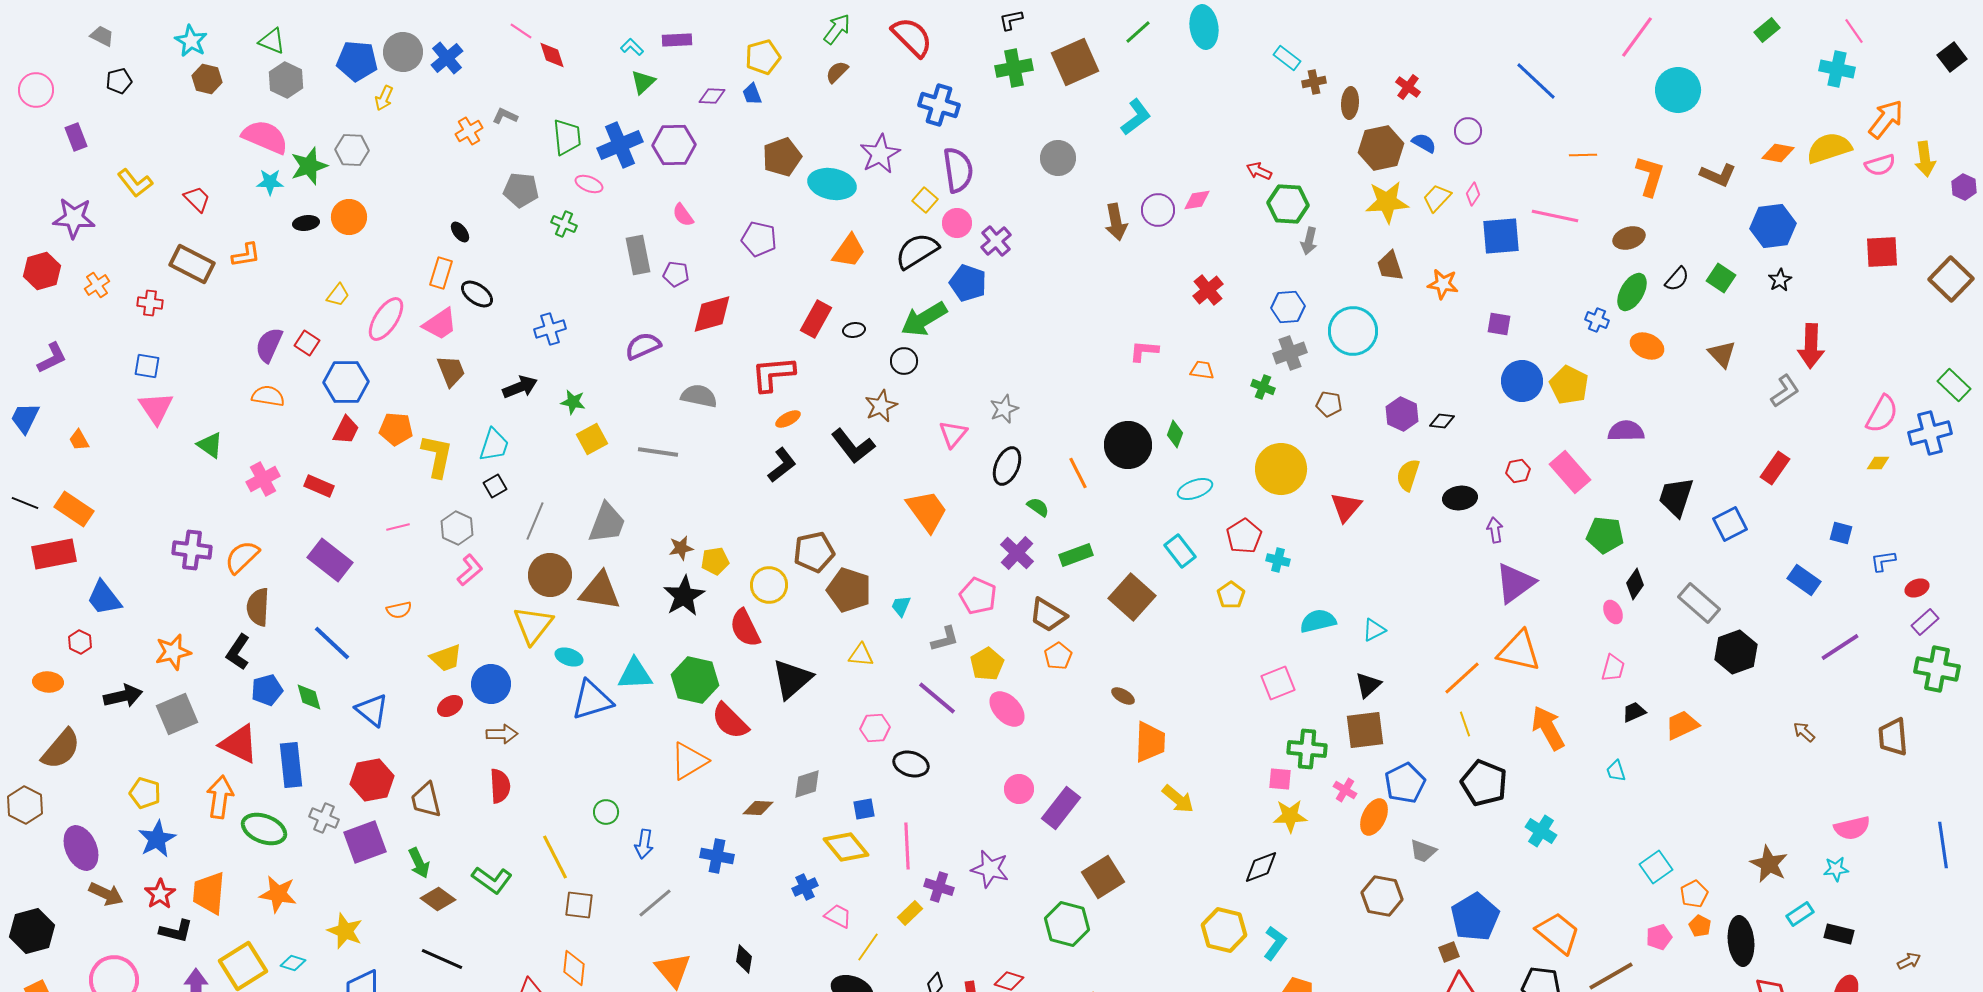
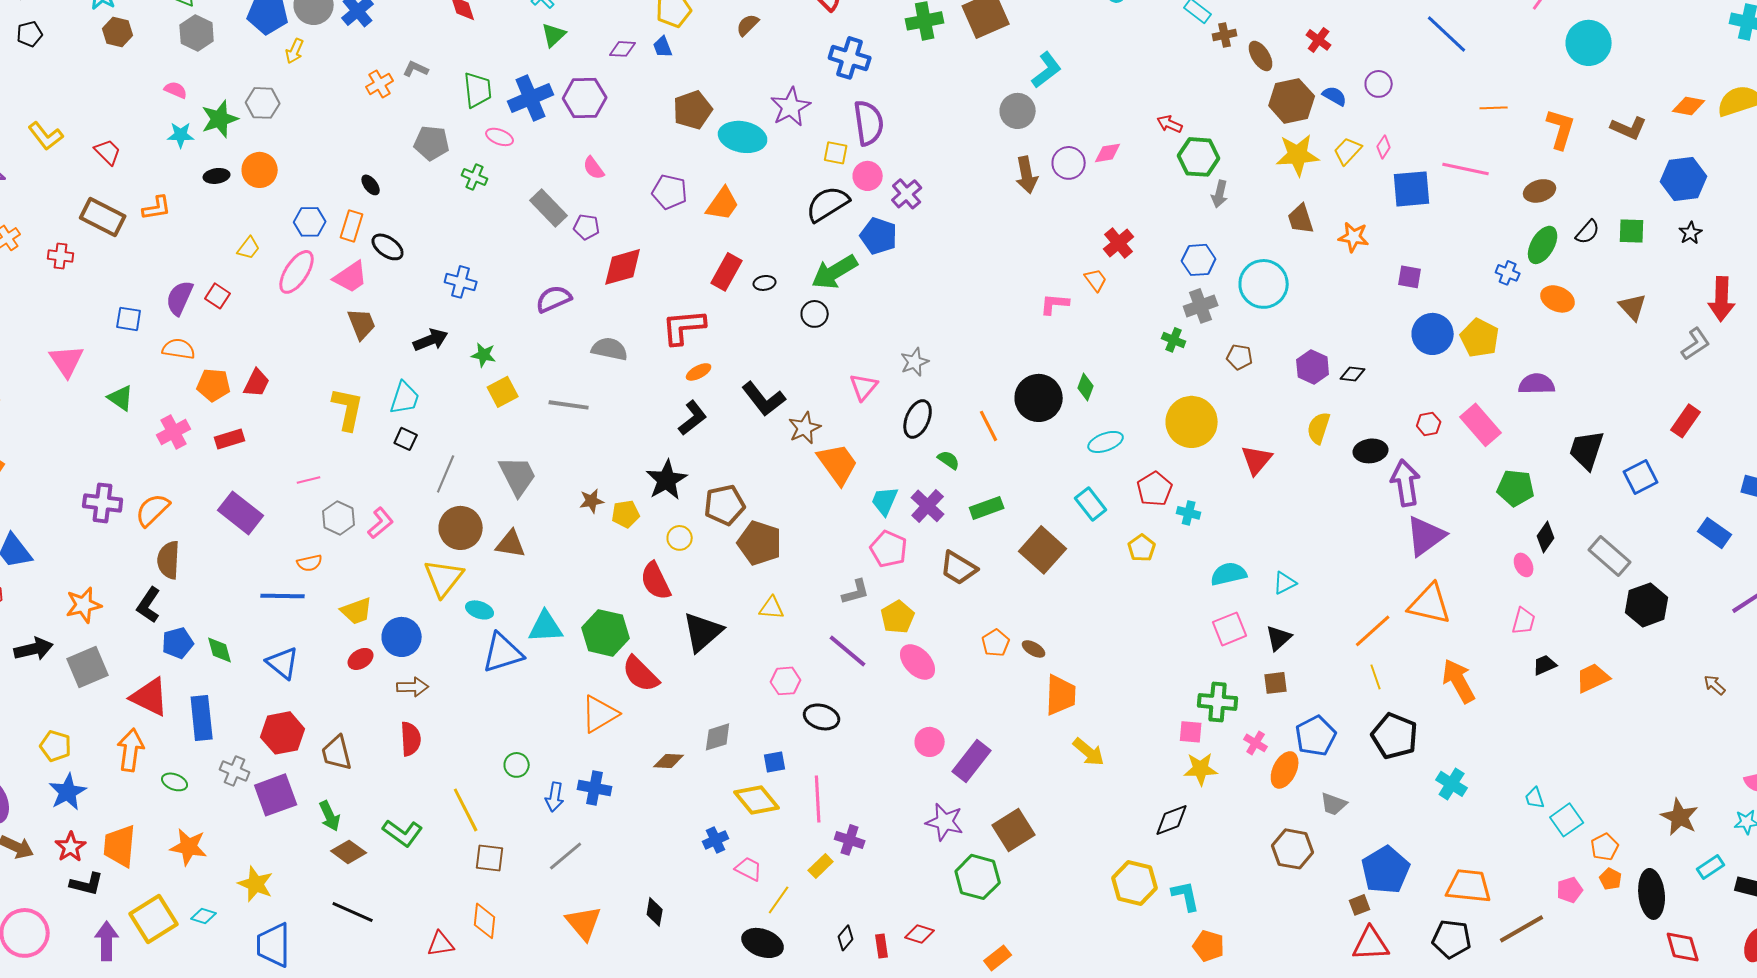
brown ellipse: (1350, 103) -> (1261, 56), turned -36
pink semicircle: (265, 137) -> (176, 90), size x0.5
gray circle: (1058, 158) -> (1018, 111), moved
yellow square: (925, 200) -> (836, 153), turned -30
orange trapezoid: (849, 251) -> (723, 204), moved
gray rectangle: (638, 255) -> (549, 208), turned -33
green square: (1721, 278) -> (1632, 231), turned -32
blue cross: (550, 329) -> (461, 282), turned 32
blue square: (147, 366) -> (129, 319), moved
orange trapezoid: (1202, 370) -> (1096, 280), moved, turned 45
blue hexagon: (346, 382) -> (310, 222), moved, size x0.7
brown star: (881, 406) -> (805, 428), moved
orange pentagon: (396, 429) -> (214, 385), moved
red rectangle: (319, 486) -> (230, 439), turned -40
black square: (495, 486) -> (406, 439), turned -35
gray trapezoid: (607, 523) -> (518, 476), turned -48
gray hexagon: (457, 528) -> (339, 518), moved
purple arrow: (1495, 530) -> (1406, 483), size x1.8
yellow circle: (769, 585) -> (680, 538), size x0.7
brown triangle: (600, 591) -> (511, 544), size x0.7
black star: (684, 596) -> (667, 480), moved
cyan trapezoid: (901, 606) -> (885, 501), moved, size x1.4
blue line: (332, 643) -> (283, 596), moved, turned -42
orange pentagon: (1058, 656) -> (996, 643), moved
pink square: (1278, 683) -> (1230, 629), moved
brown square: (1365, 730) -> (1276, 683), size x0.6
cyan trapezoid: (1616, 771) -> (1535, 798), moved
green ellipse: (264, 829) -> (175, 782), size x0.6
blue cross: (717, 856) -> (595, 788), moved
purple star: (990, 869) -> (945, 822), moved
orange trapezoid: (1558, 933) -> (1469, 886), turned -33
cyan L-shape: (1275, 943) -> (1186, 896), turned -48

